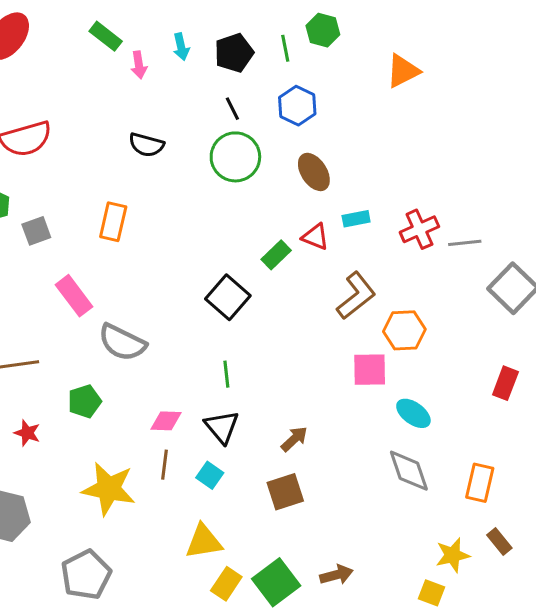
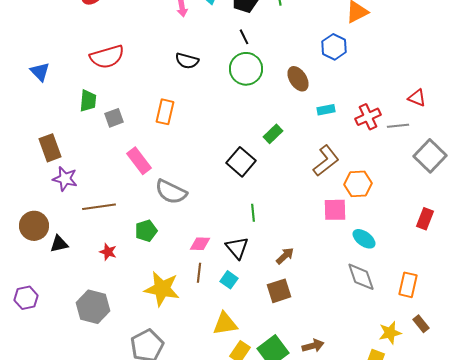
blue hexagon: (297, 106) -> (334, 47), moved
red triangle: (315, 237) -> (417, 98), moved
green line: (226, 374) -> (253, 213), moved

